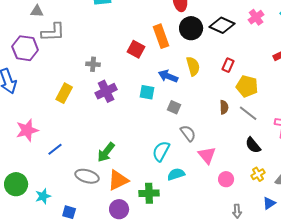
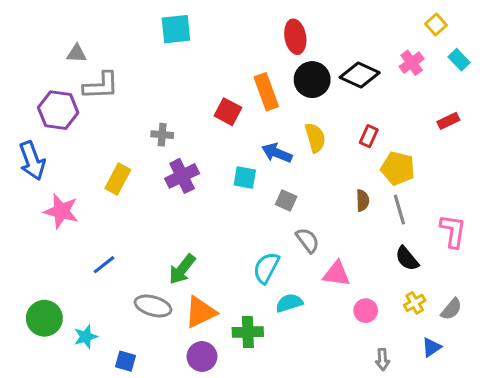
gray line: (248, 113) -> (399, 210), turned 36
pink star: (27, 130) -> (61, 211), moved, turned 30
pink triangle: (207, 155) -> (337, 274), turned -42

